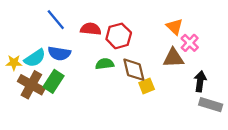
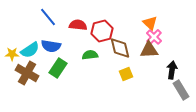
pink cross: (190, 43) -> (154, 37), moved
brown diamond: (134, 70) -> (120, 48), moved
green rectangle: (53, 81) -> (58, 68), moved
gray rectangle: (211, 105) -> (181, 90), turned 42

